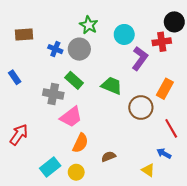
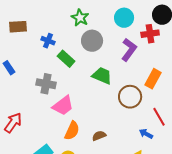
cyan circle: (124, 34) -> (124, 18), moved
gray circle: (79, 49) -> (92, 41), moved
green rectangle: (74, 80) -> (66, 59), moved
blue arrow: (164, 153) -> (146, 134), moved
brown semicircle: (109, 157) -> (99, 136), moved

